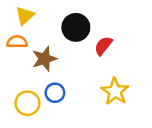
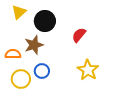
black circle: (76, 27) -> (45, 21), moved
orange semicircle: (17, 42) -> (13, 54), moved

